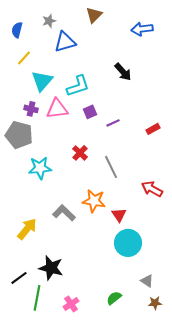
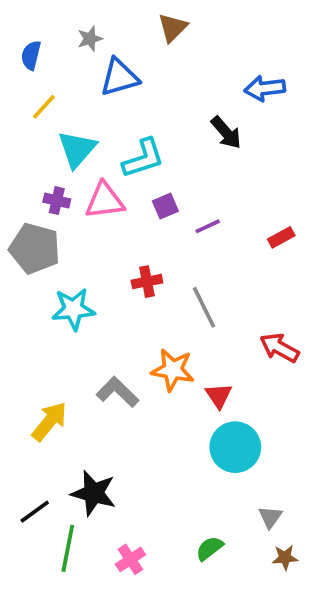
blue arrow: (142, 29) -> (265, 88), moved
red cross: (80, 153) -> (147, 282), turned 35
gray triangle: (147, 281) -> (270, 517), turned 32

